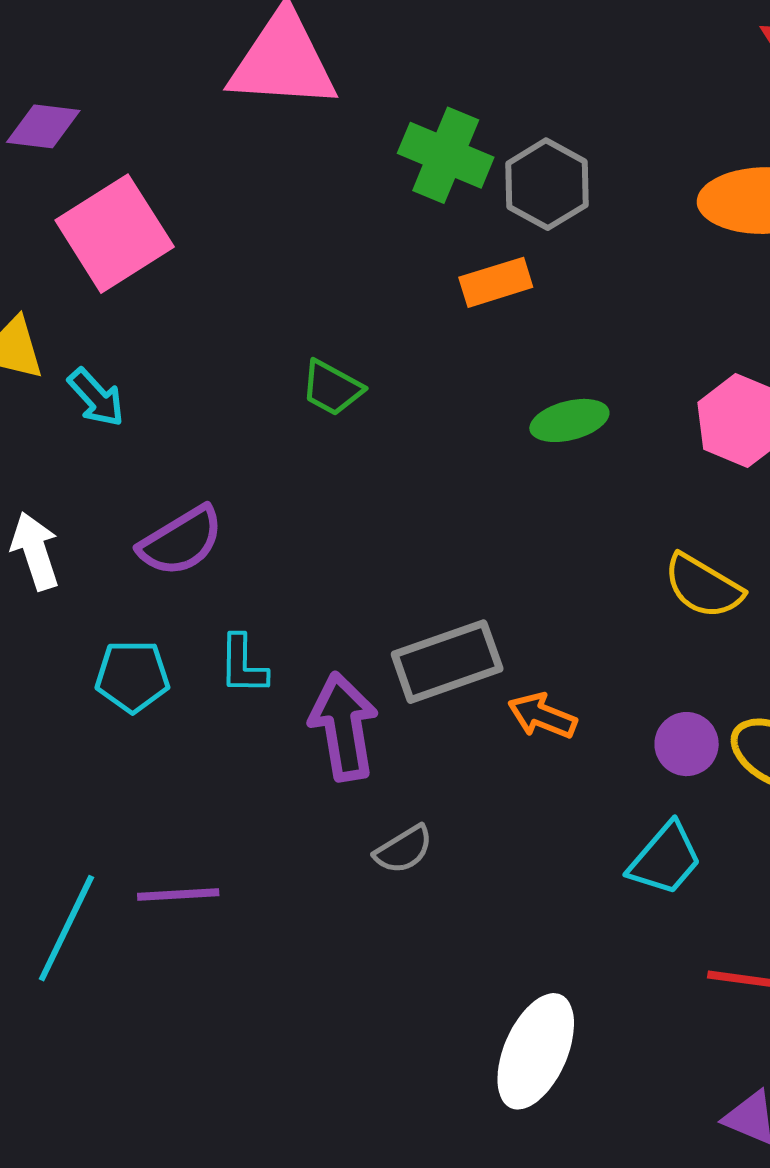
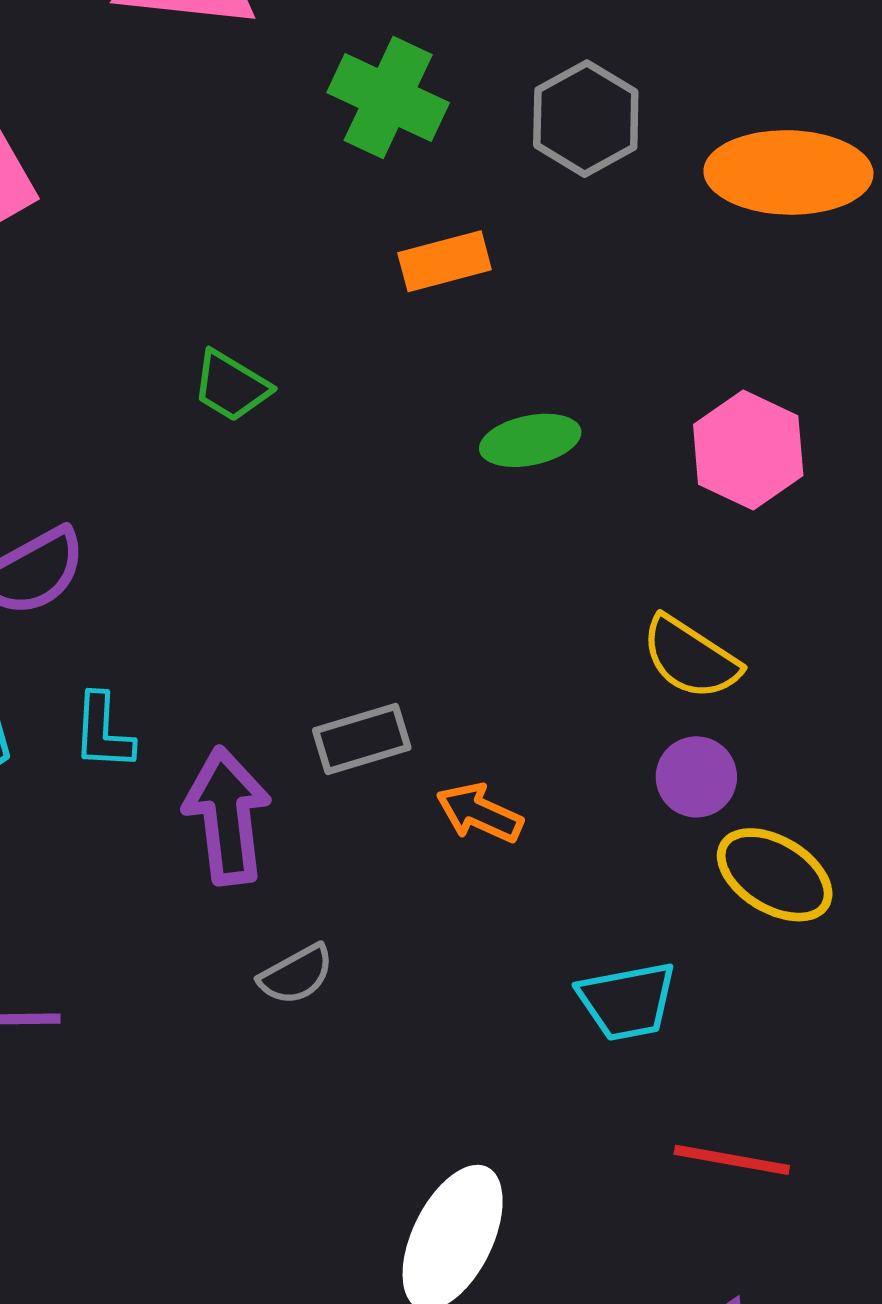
gray hexagon: (547, 184) -> (586, 119), moved
gray rectangle: (447, 662) -> (362, 739), size x0.7
purple circle: (687, 744) -> (696, 777), moved
cyan trapezoid: (665, 859) -> (627, 1001), turned 36

